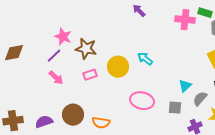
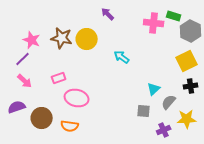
brown star: (86, 49) -> (62, 38), moved
cyan arrow: (145, 59) -> (122, 57), moved
yellow circle: (118, 67) -> (87, 39), moved
pink ellipse: (142, 101) -> (77, 98), moved
purple semicircle: (44, 122) -> (17, 107), moved

